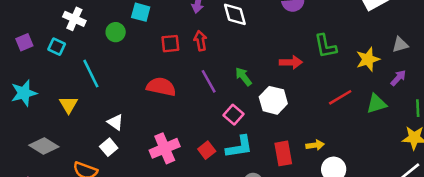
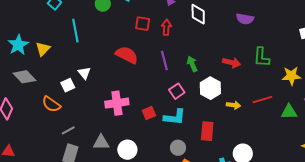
cyan star: (24, 93) -> (18, 45), moved, turned -30
yellow triangle: (69, 105) -> (43, 49), moved
yellow arrow: (315, 145) -> (234, 105), moved
white square: (109, 147) -> (68, 85), moved

